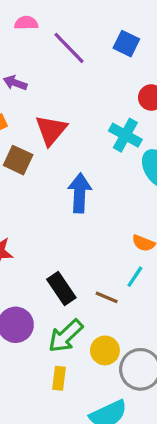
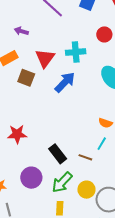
cyan cross: (125, 135) -> (76, 52), moved, turned -30
blue arrow: (80, 193) -> (65, 82), moved, turned 45

